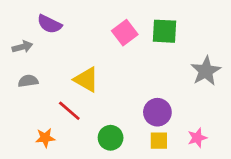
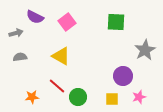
pink square: (125, 33) -> (67, 22), moved
red line: (69, 111) -> (57, 86), moved
purple circle: (157, 112) -> (123, 76), moved

